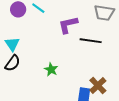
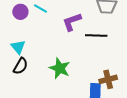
green star: (51, 69) -> (60, 68), size x1.5
brown cross: (98, 86) -> (108, 79), turned 36

